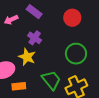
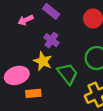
green trapezoid: (51, 80) -> (68, 74), moved

